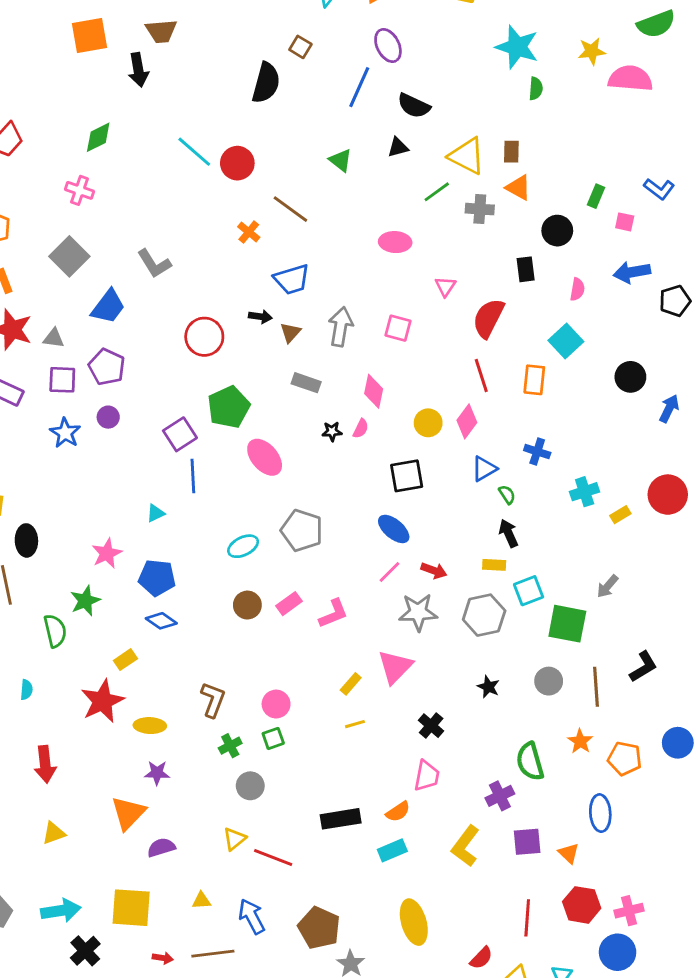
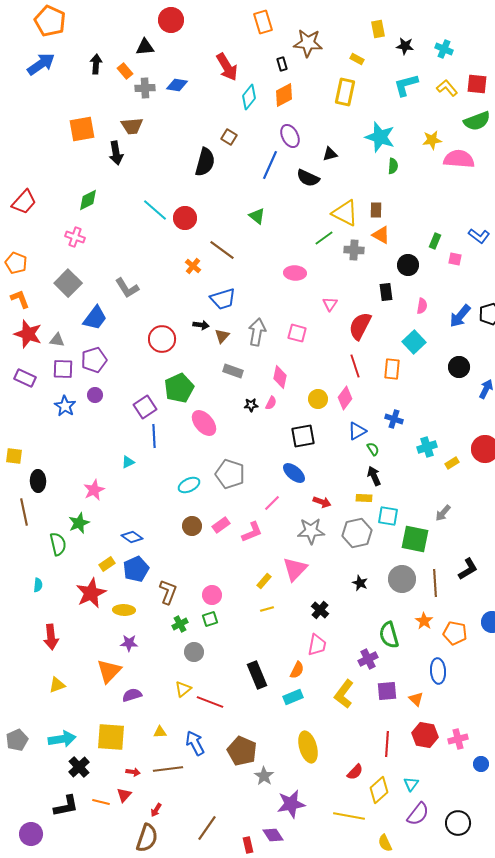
black triangle: (398, 147) -> (330, 154), moved
blue arrow: (632, 272) -> (460, 316), moved, turned -40
purple pentagon: (107, 367) -> (94, 360), turned 30
pink line: (389, 572) -> (272, 503), moved
blue pentagon: (157, 578) -> (136, 569), moved, turned -30
cyan square: (529, 591) -> (388, 516), turned 30
gray circle: (549, 681) -> (402, 579), size x1.4
orange semicircle: (398, 812) -> (297, 670), turned -30
black rectangle: (341, 819) -> (257, 675), turned 76
blue circle: (618, 952) -> (481, 764), moved, size x0.6

